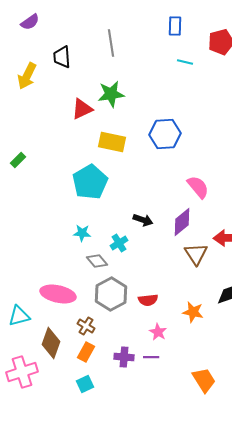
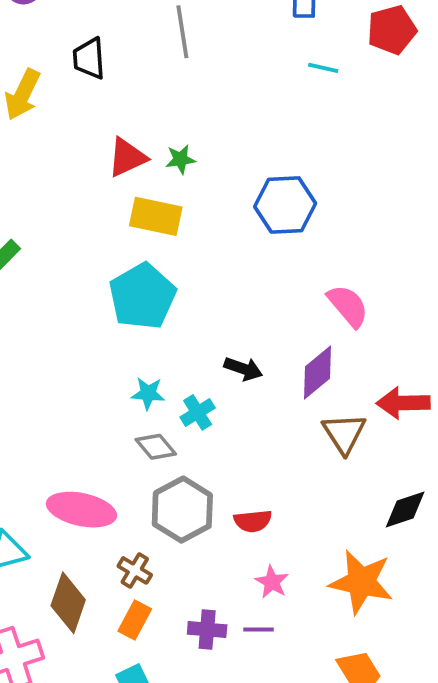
green star: (111, 94) -> (180, 159), moved, size x0.6
yellow rectangle: (112, 142) -> (156, 216), moved
cyan star: (82, 233) -> (148, 393), moved
orange star: (193, 312) -> (361, 582), moved, size x1.6

